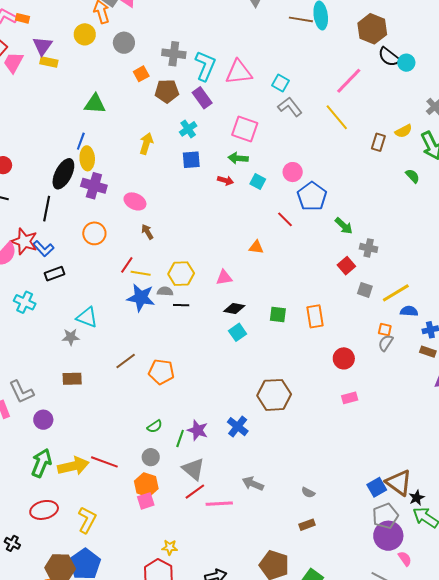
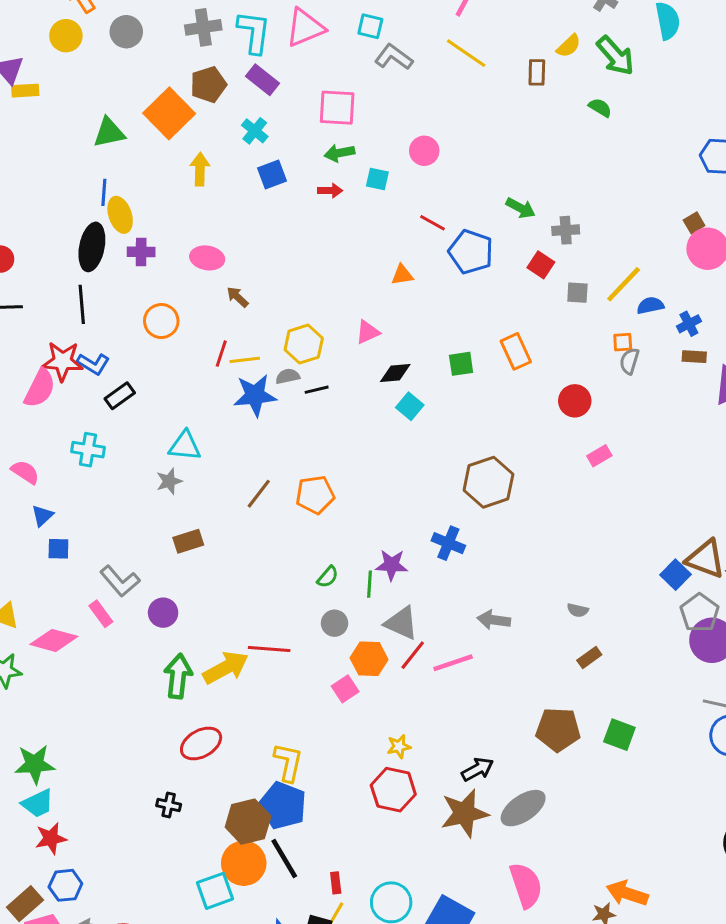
orange square: (141, 74) -> (169, 113), moved, size x2.0
purple cross: (94, 186) -> (141, 252), size x0.7
blue pentagon: (312, 196) -> (471, 252), moved
orange hexagon: (146, 485) -> (369, 659), moved
yellow L-shape: (87, 520) -> (288, 762), moved

